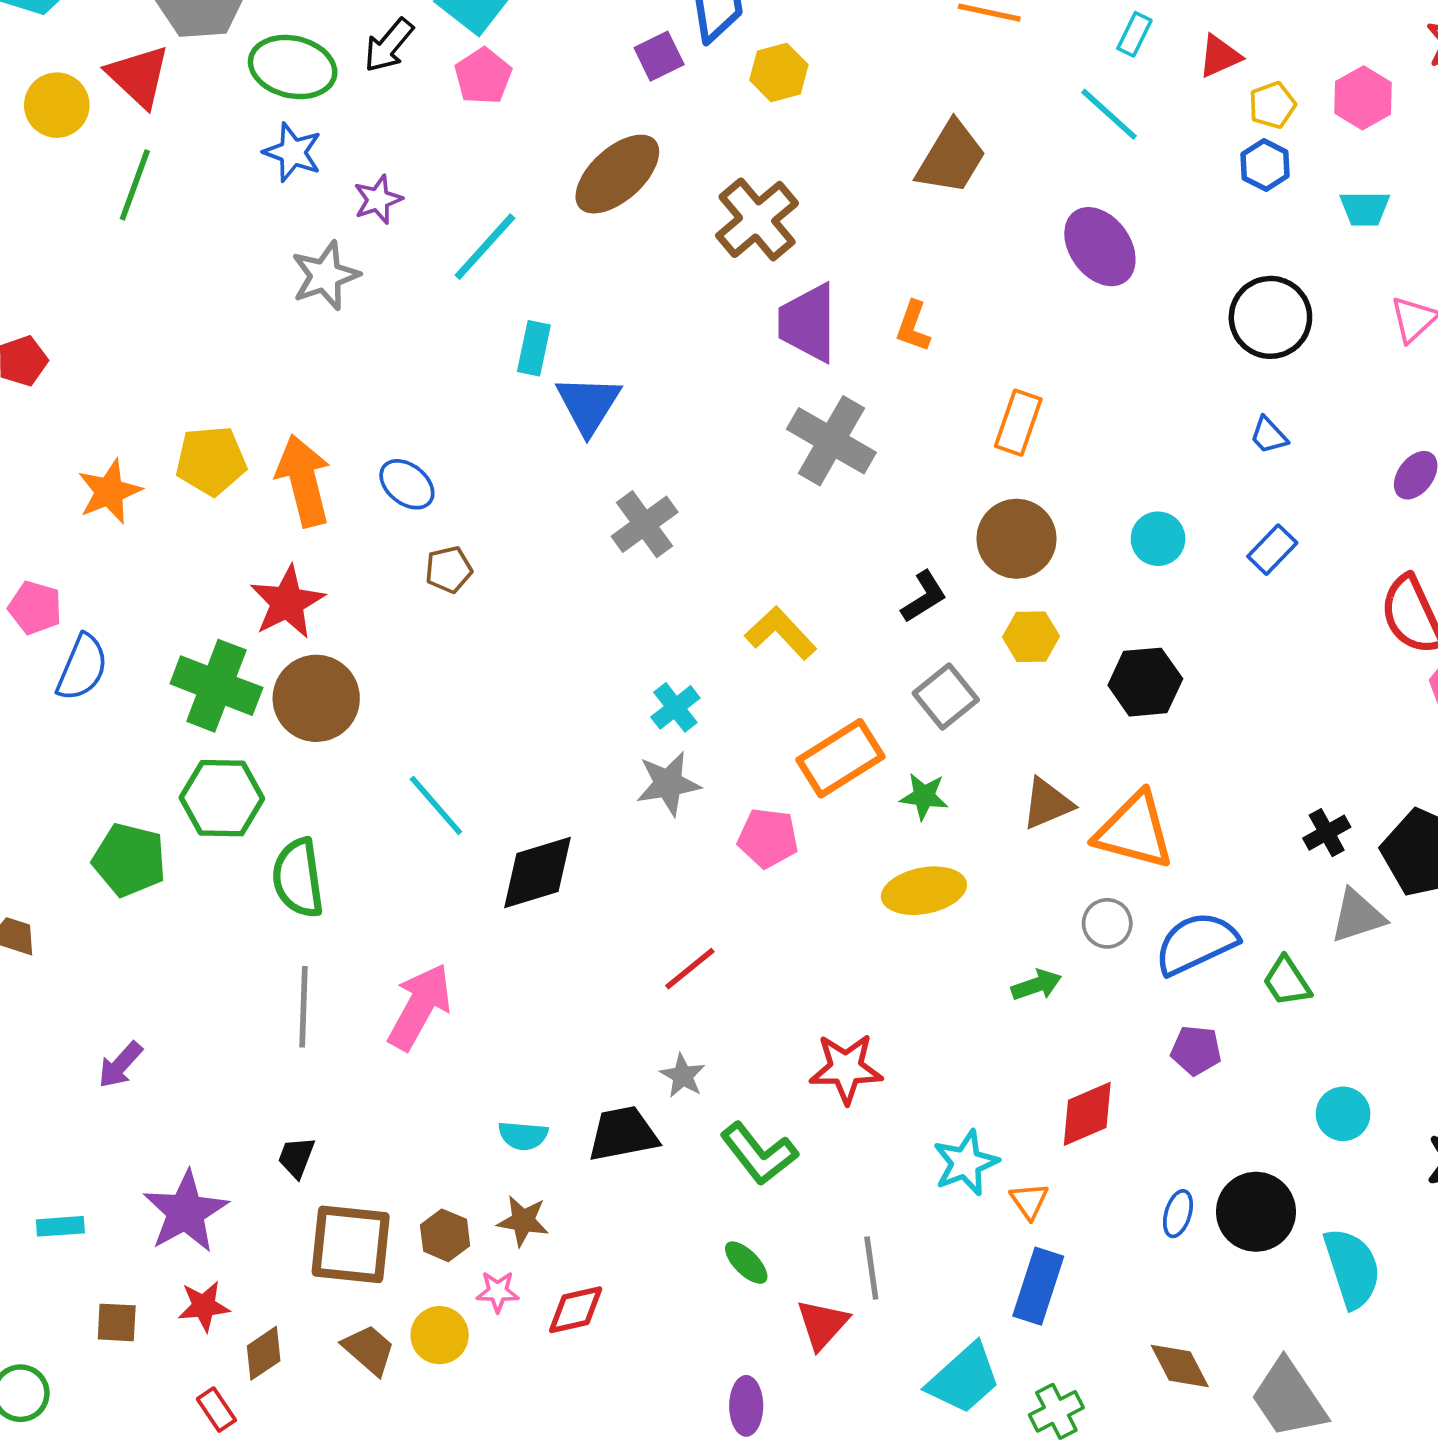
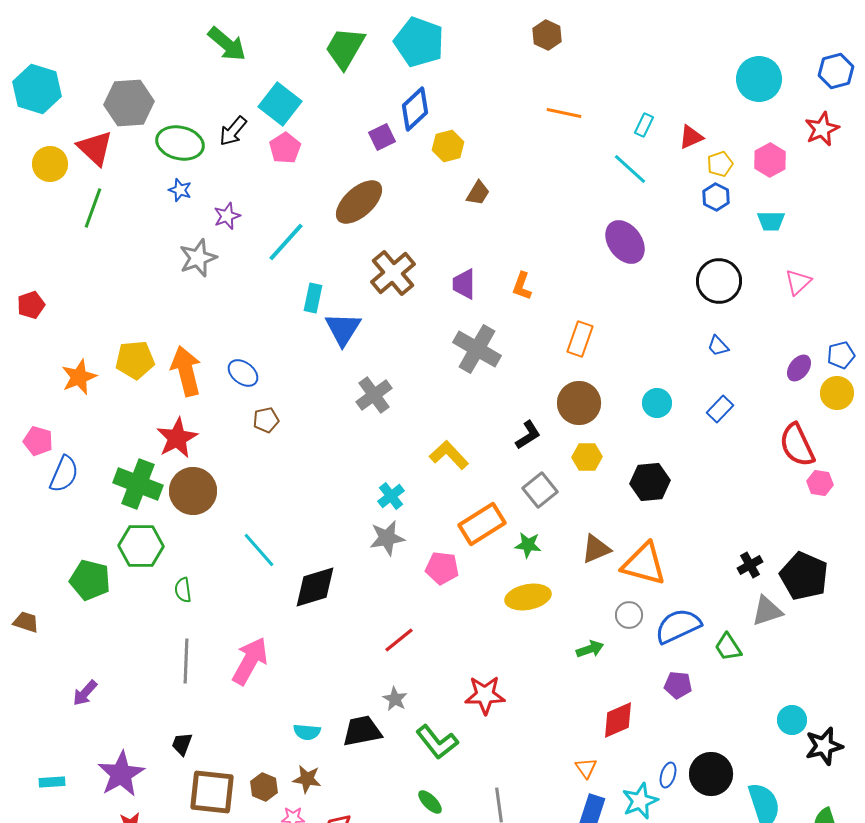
blue star: (293, 152) -> (180, 190), size x0.7
brown trapezoid: (951, 158) -> (478, 193), moved, size x0.6
brown cross: (757, 219) -> (393, 273), moved
purple trapezoid: (808, 323) -> (464, 284), size x0.7
green semicircle: (298, 878) -> (183, 590), size x0.6
cyan circle: (1343, 1114) -> (792, 720), moved
cyan star: (966, 1163) -> (640, 801), moved

